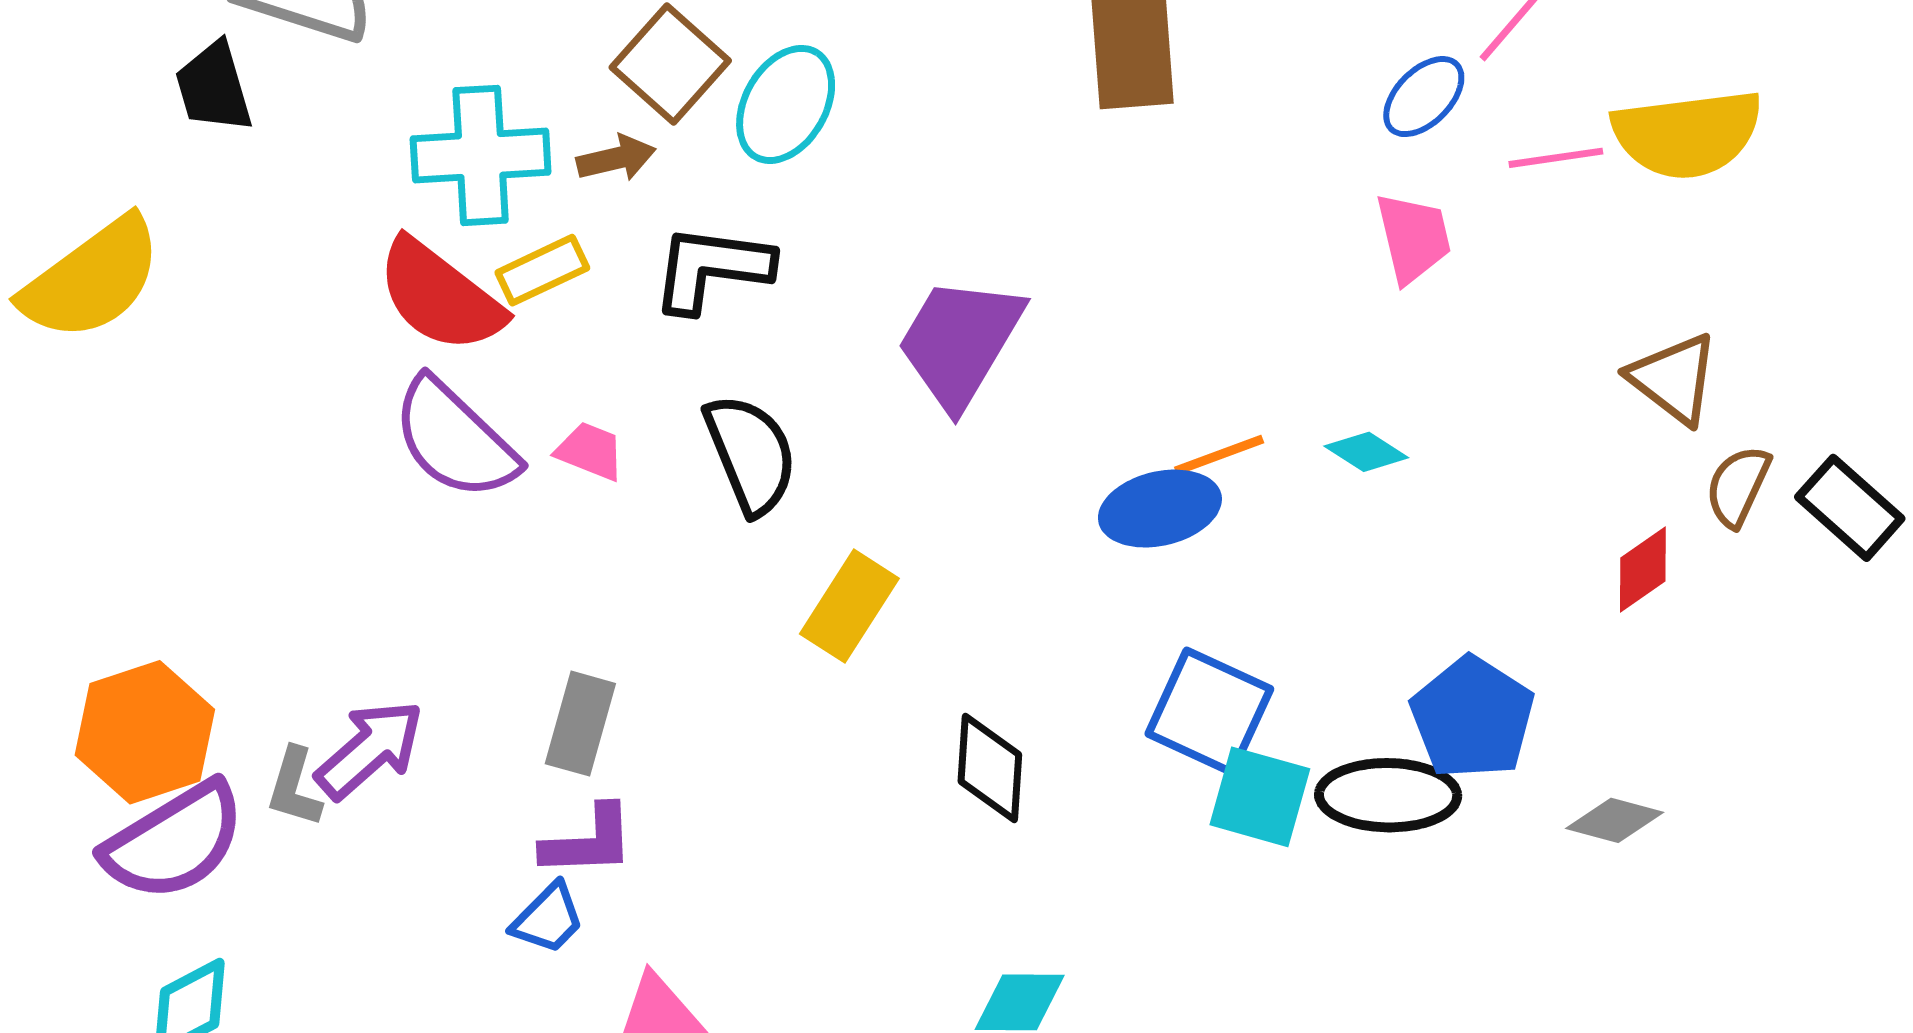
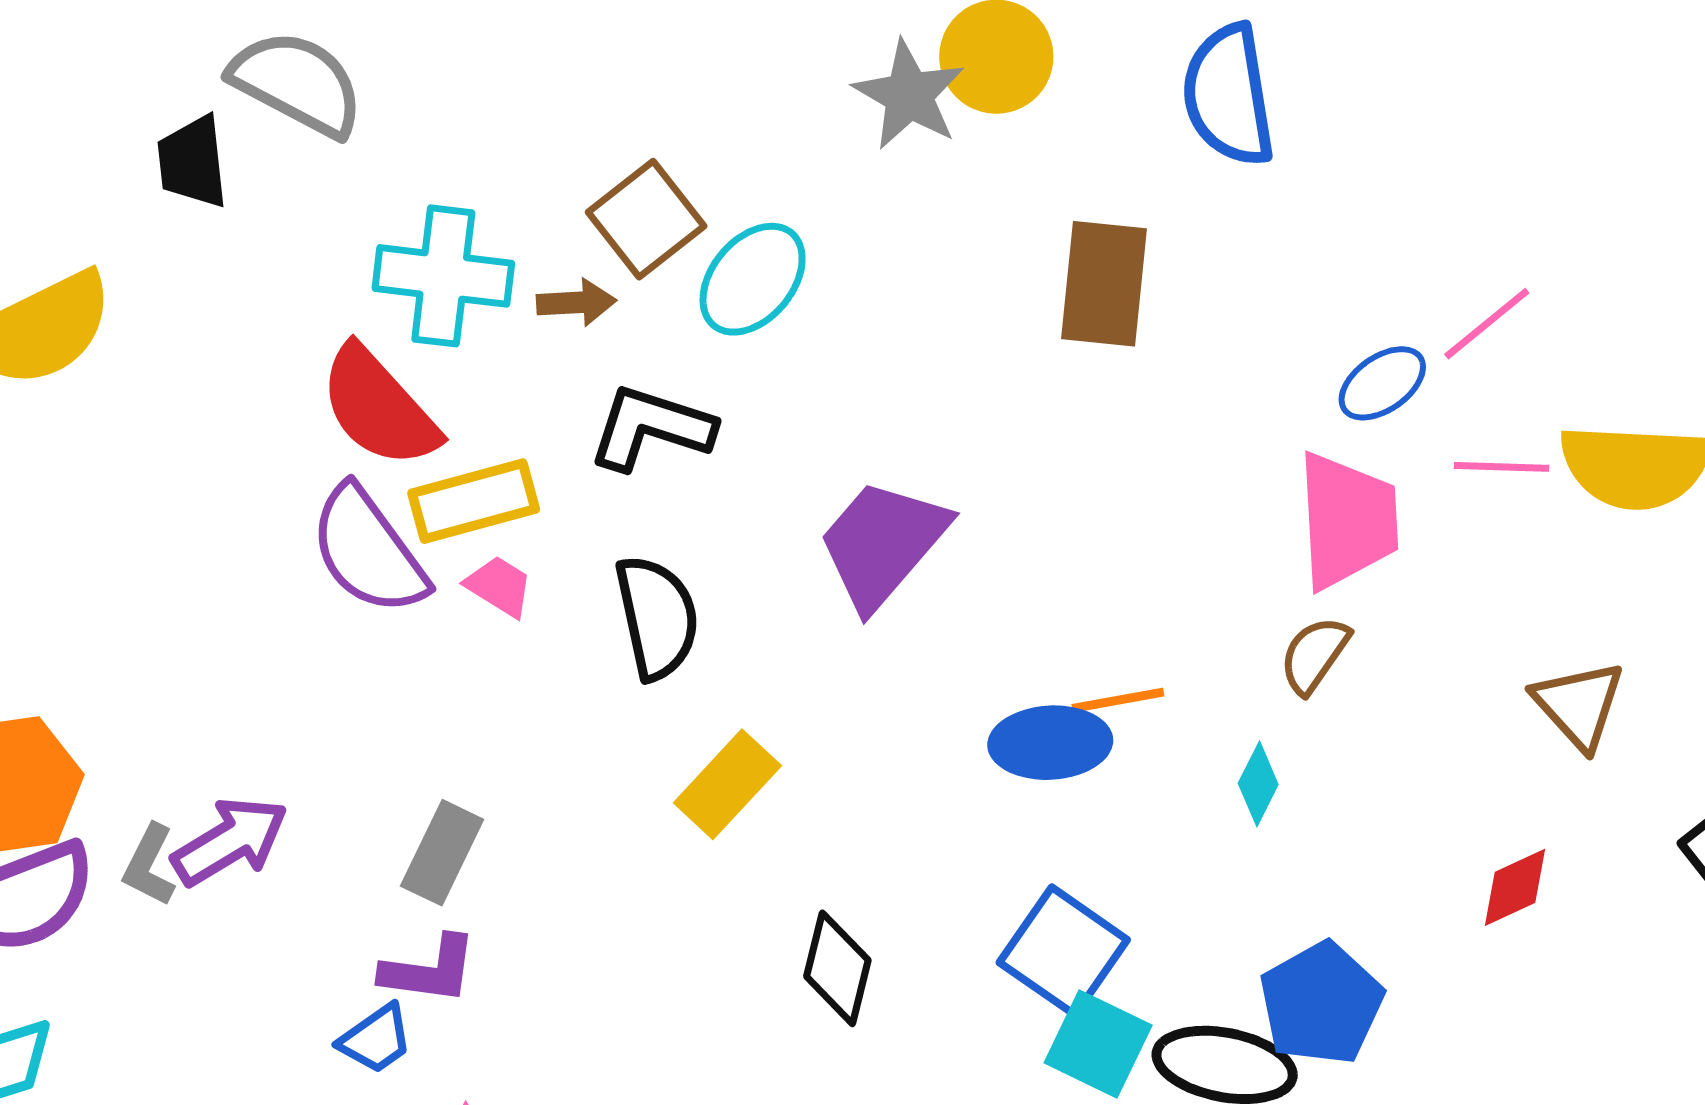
pink trapezoid: (1413, 238) -> (1347, 521), size x1.5
yellow rectangle: (542, 270) -> (474, 501), moved, size x1.4
cyan diamond: (1366, 452) -> (1258, 784), moved, turned 74
brown semicircle: (1738, 486) -> (1314, 655), moved

